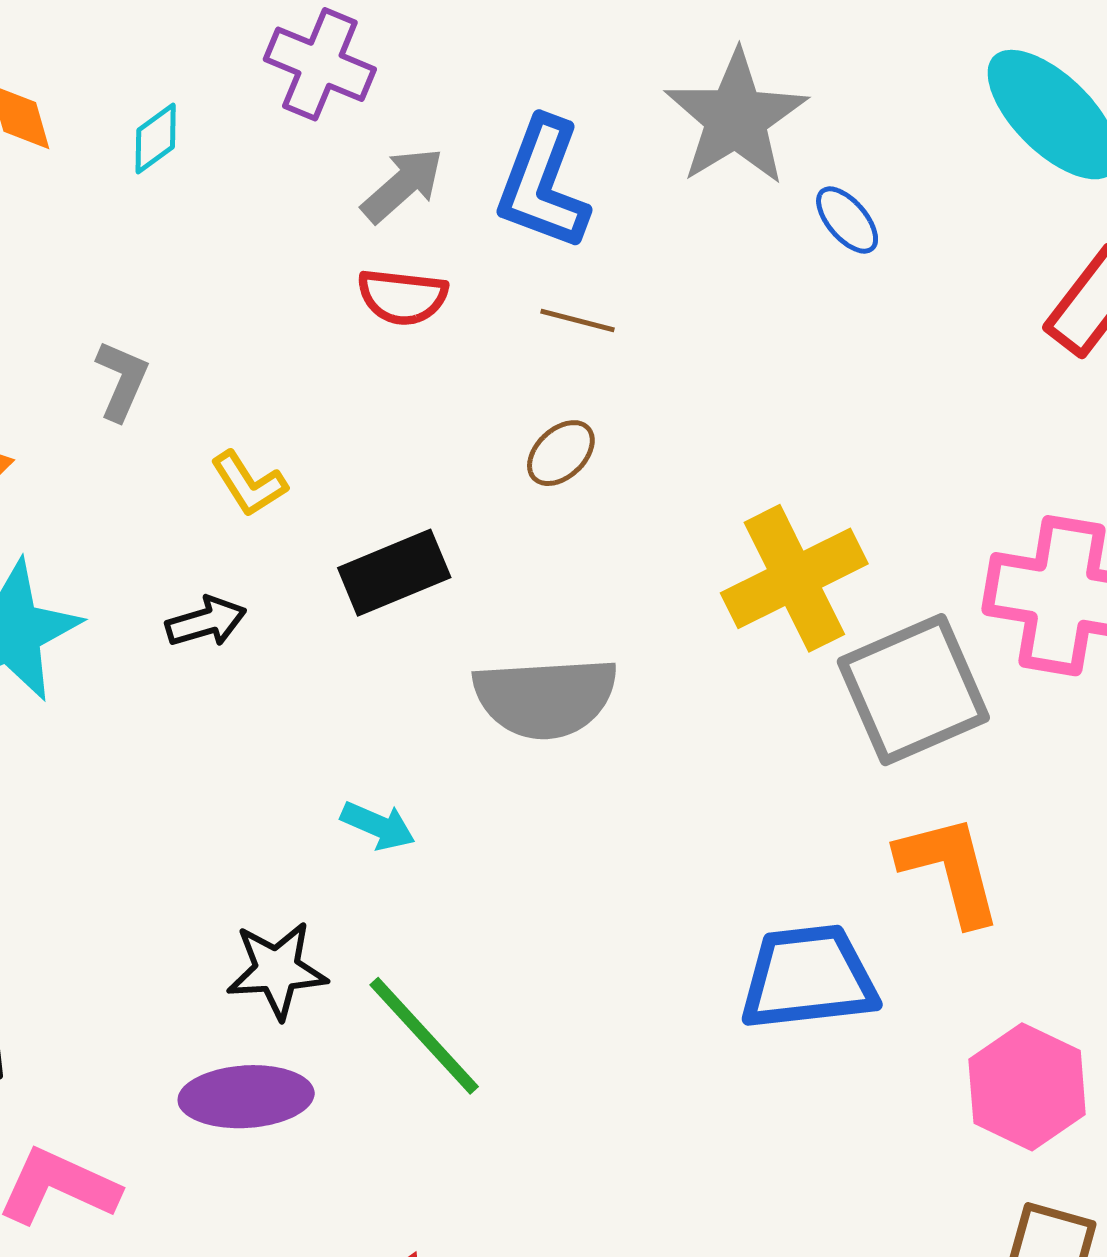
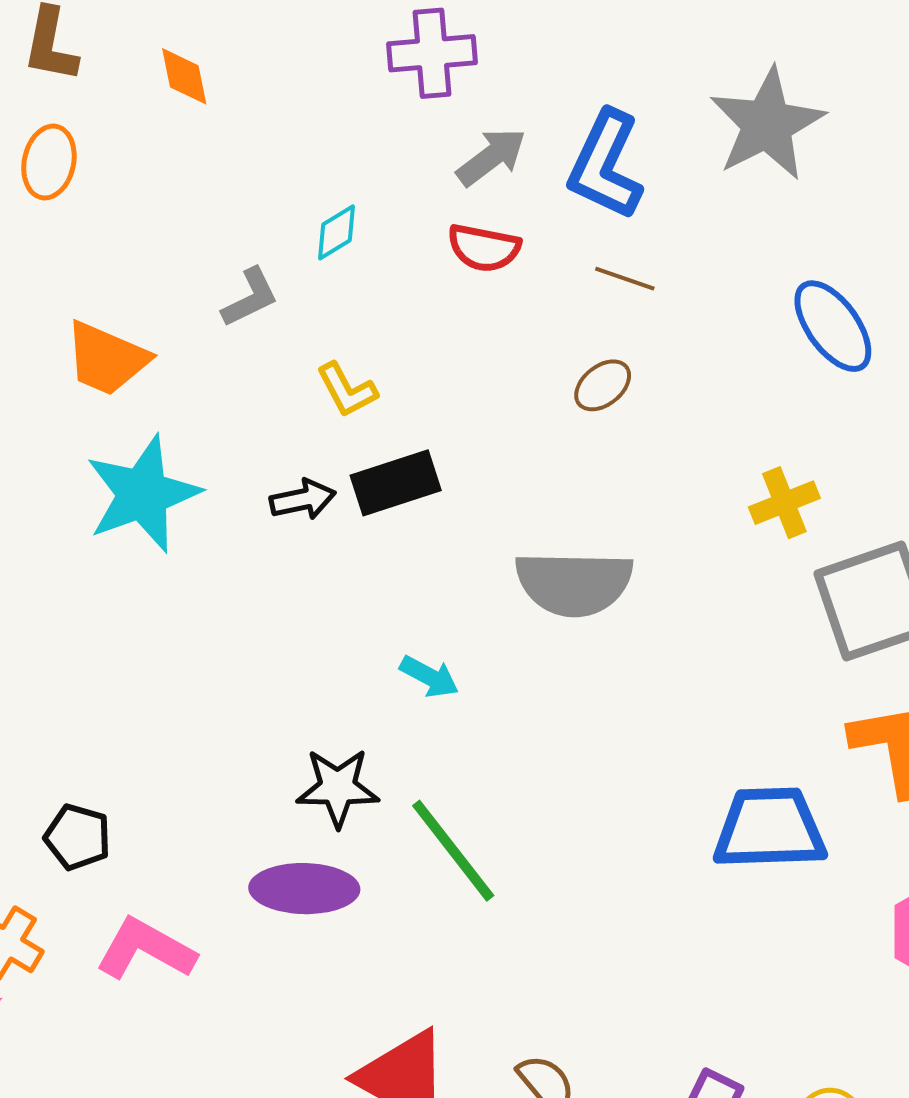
purple cross: (320, 64) -> (432, 53), turned -32
cyan diamond: (156, 139) -> (336, 232), moved
blue ellipse: (847, 220) -> (833, 326), moved, size x1.6
gray L-shape: (122, 380) -> (250, 298), turned 36
black rectangle: (394, 573) -> (396, 483), moved
yellow cross: (794, 578) -> (784, 503), size x0.6

